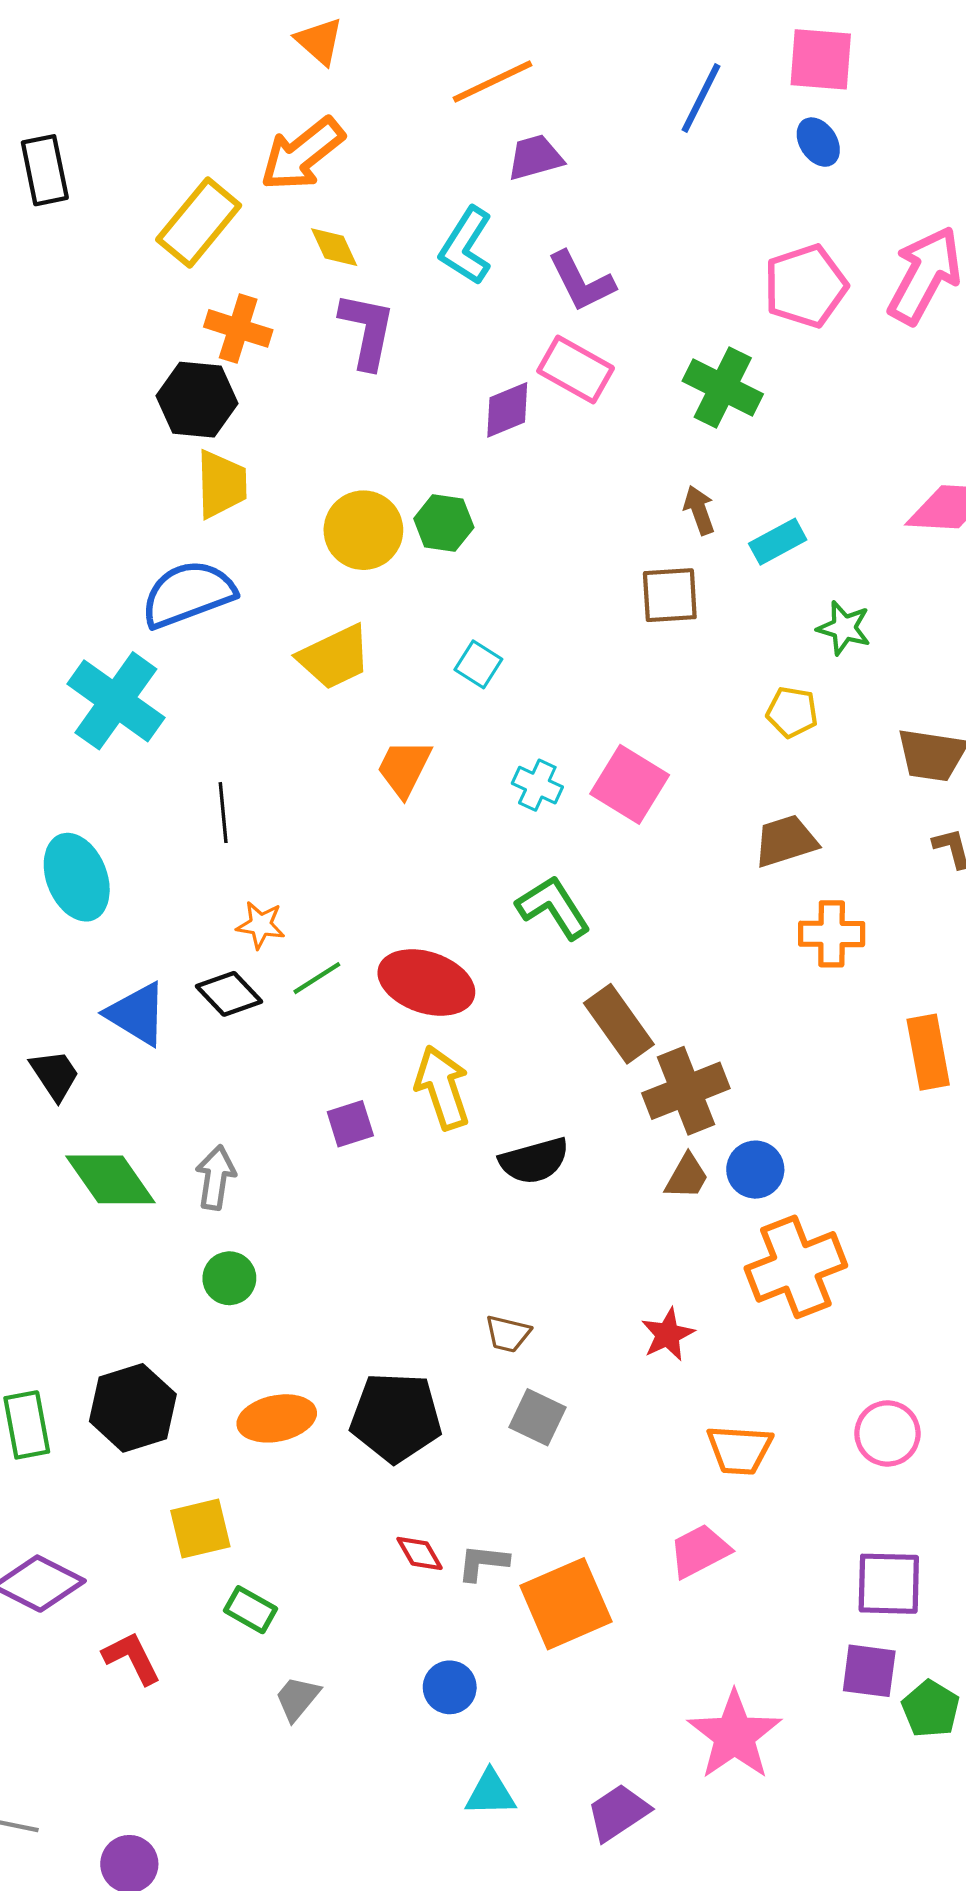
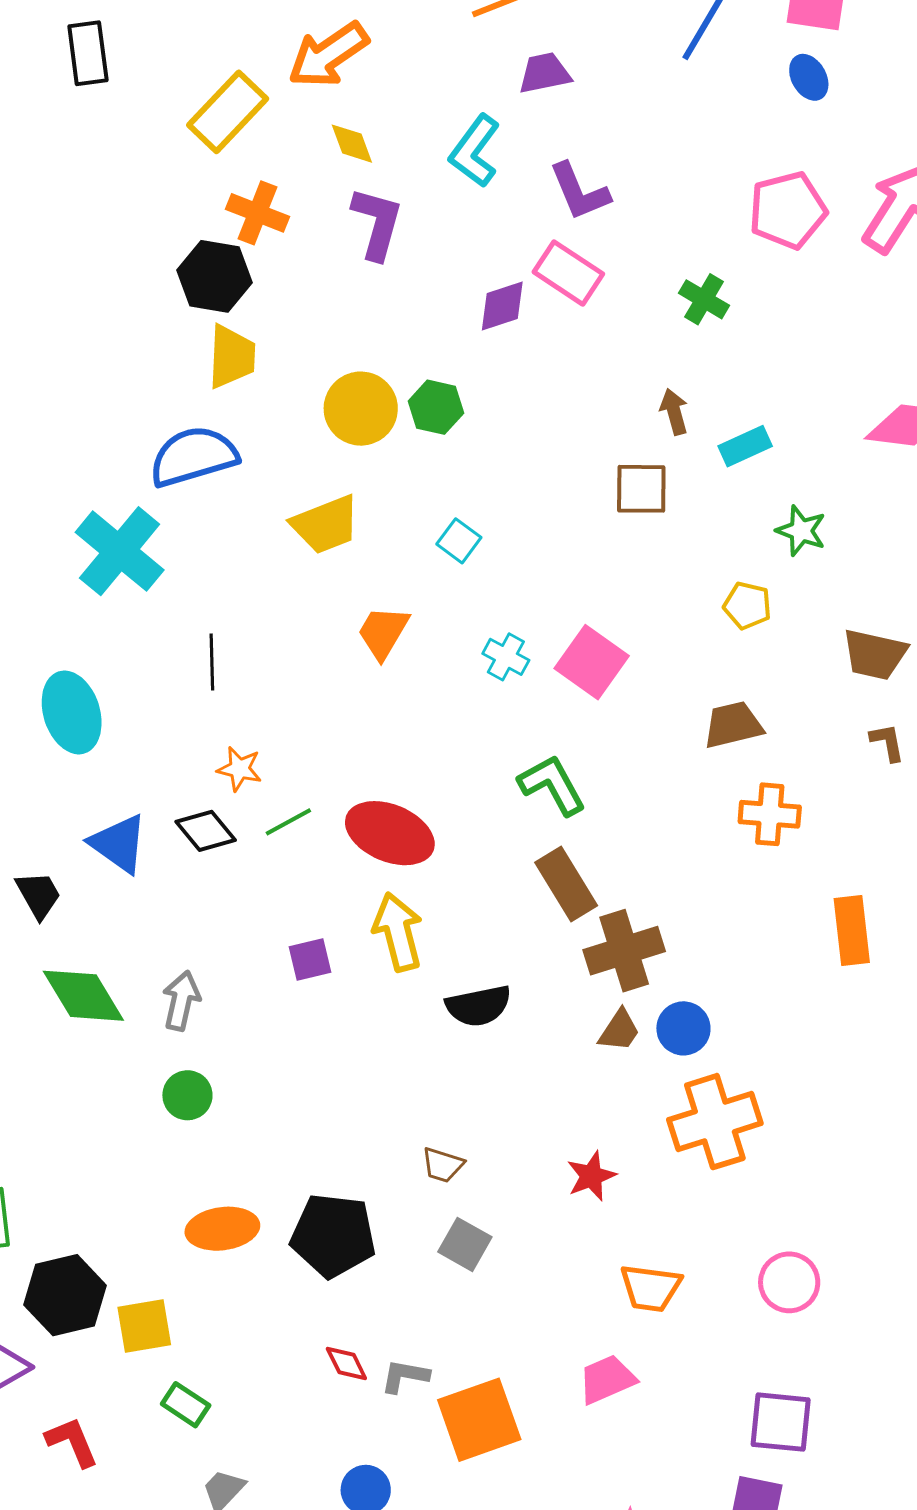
green cross: (723, 388) -> (704, 299), size x0.7
green L-shape: (553, 907) -> (552, 785), moved
black hexagon: (133, 1408) -> (65, 1295), moved

